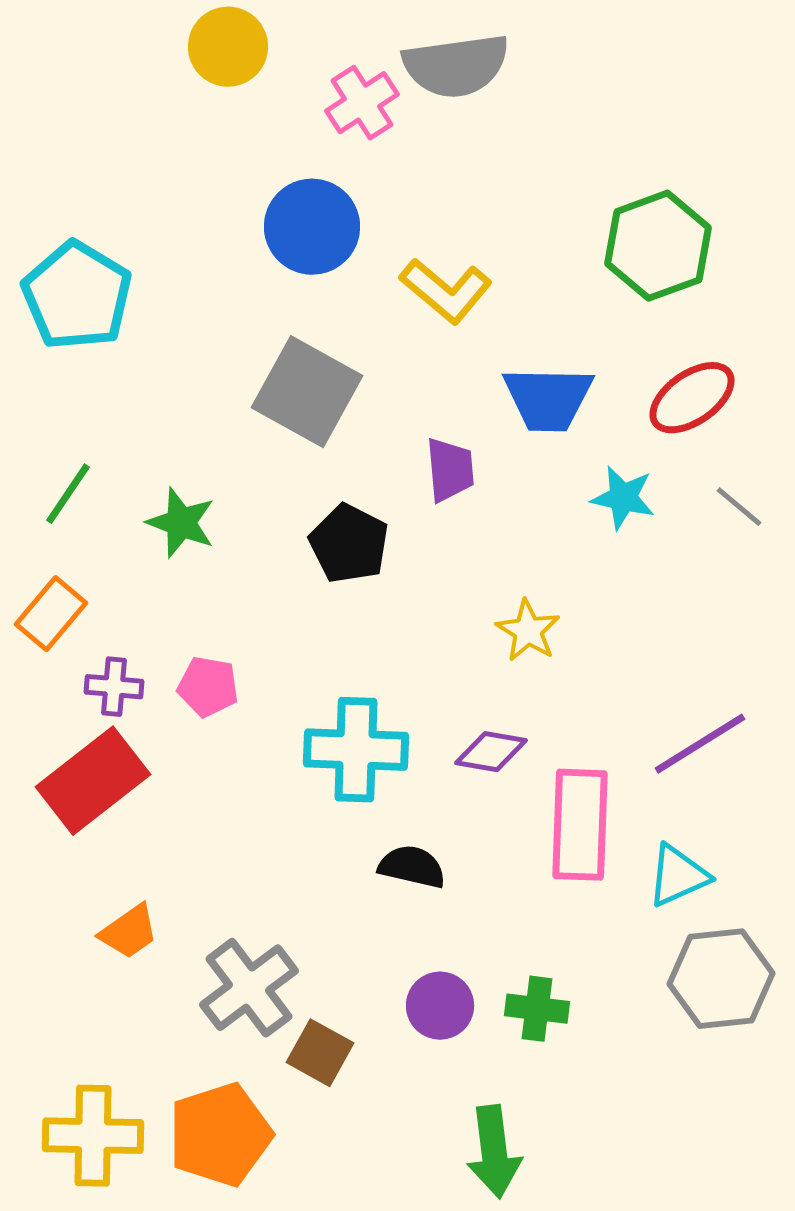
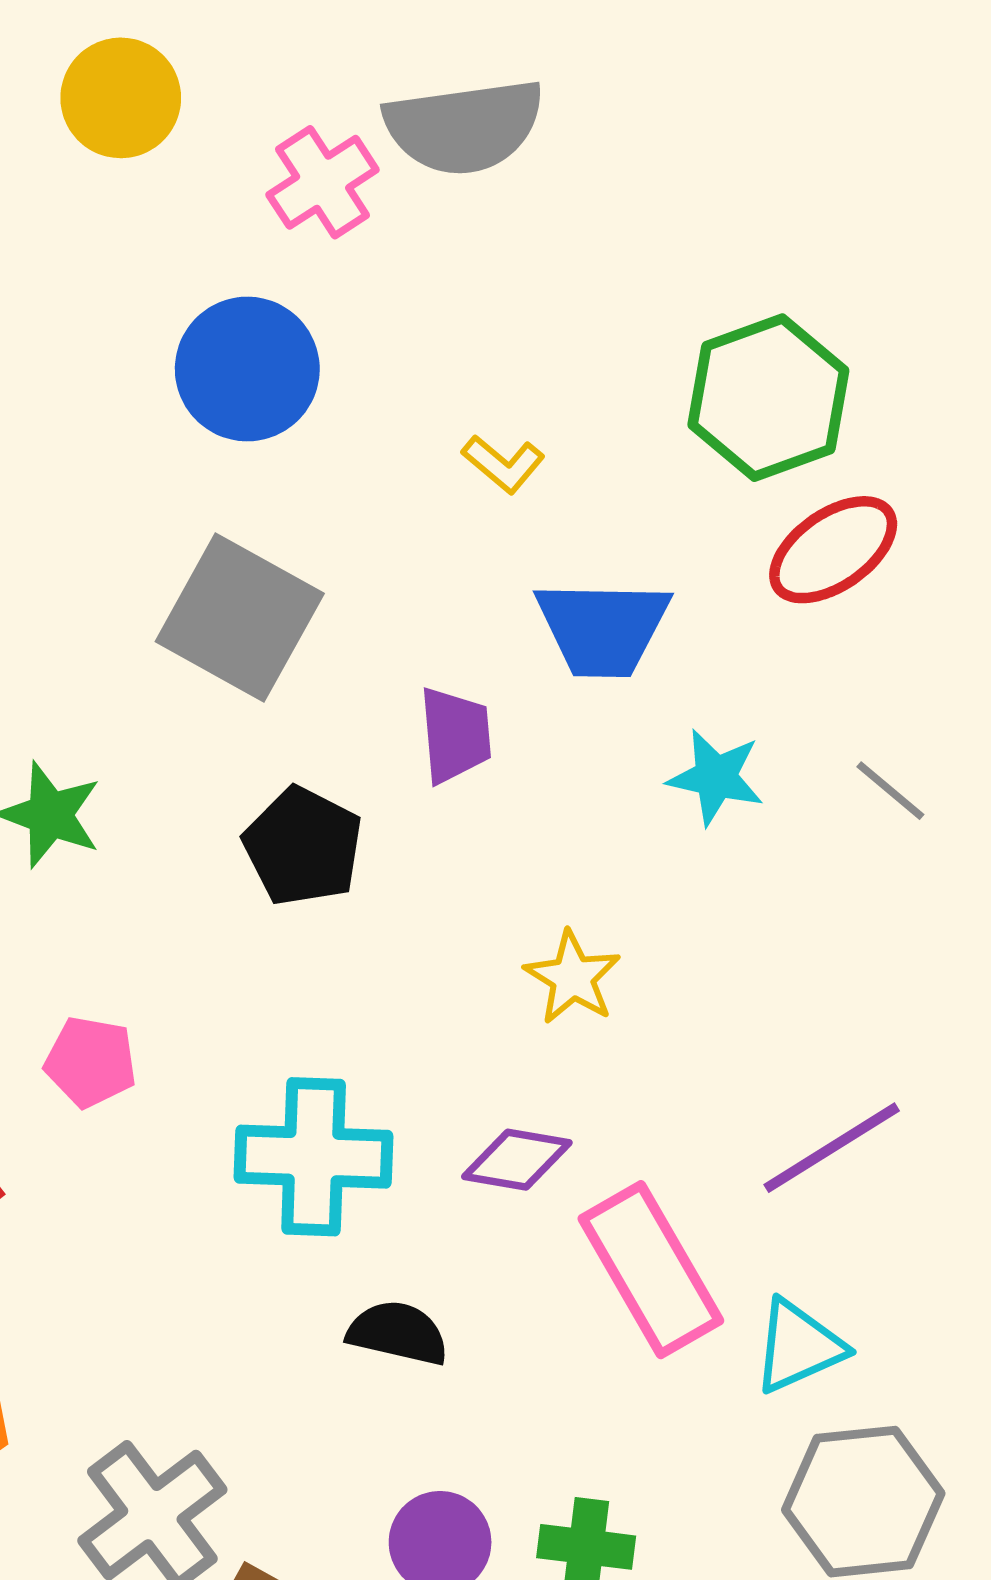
yellow L-shape: (446, 291) -> (503, 464), moved, size x0.6
red ellipse: (692, 398) -> (833, 550), moved
pink rectangle: (580, 825) -> (651, 1270), turned -32

